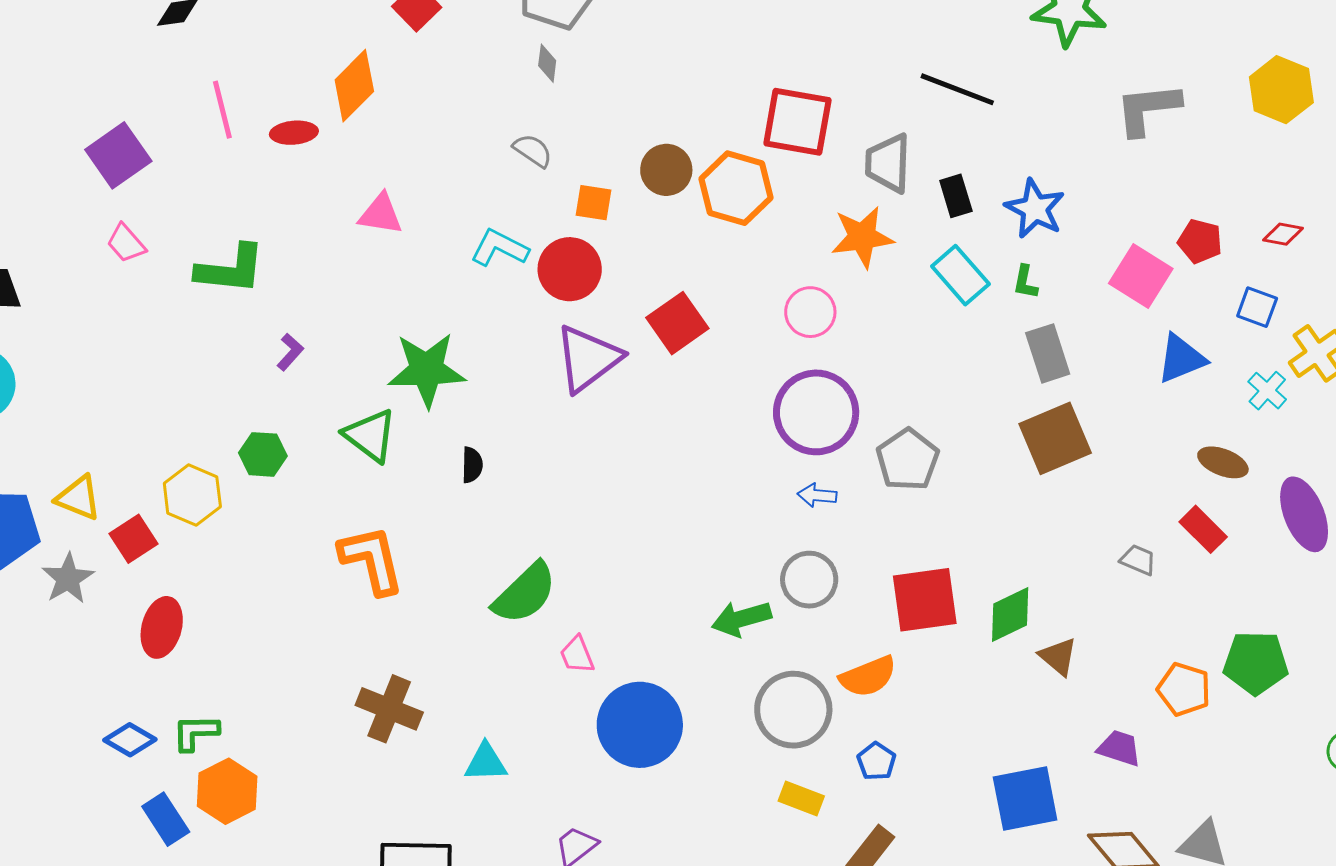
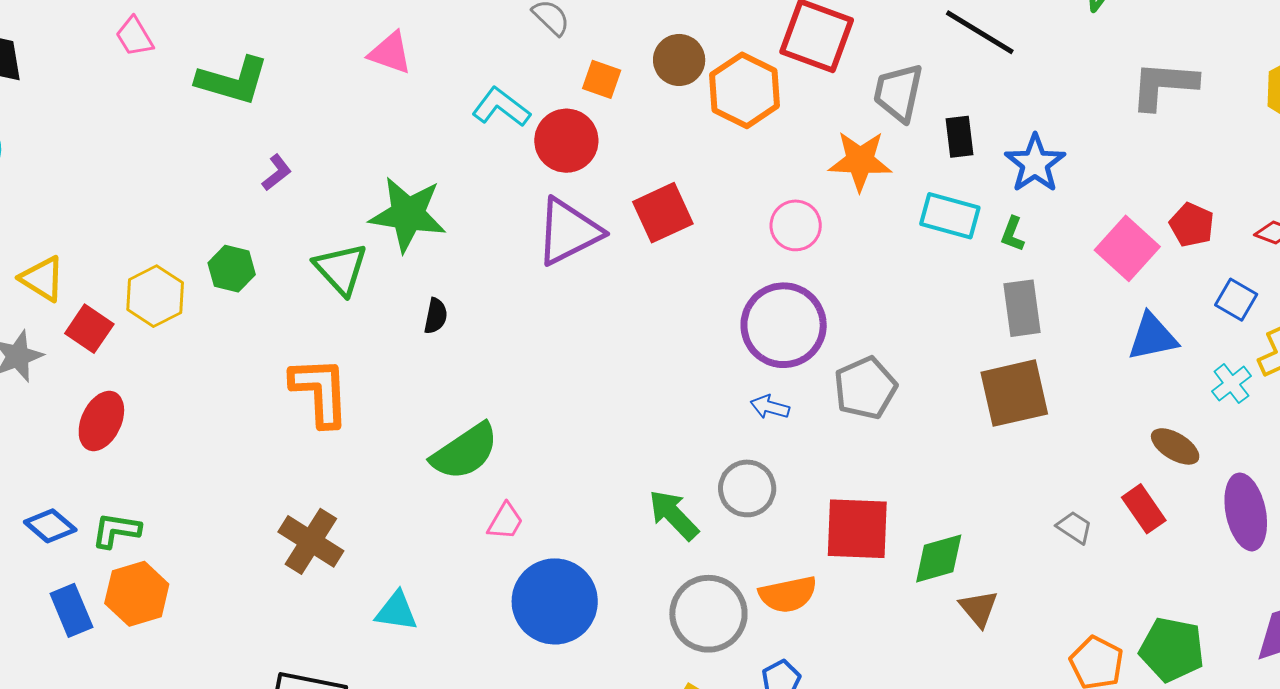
cyan rectangle: (960, 275) -> (950, 216), turned -44
red square: (133, 539) -> (89, 329), turned -33
green arrow: (741, 619) -> (674, 515), turned 52
pink trapezoid: (577, 655) -> (505, 521), turned -138

